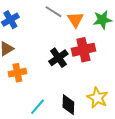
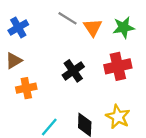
red cross: (83, 50) -> (118, 66), moved

